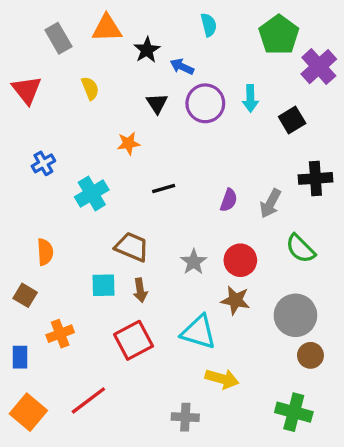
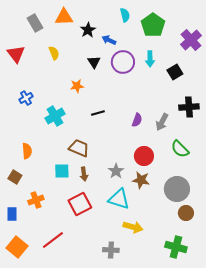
green pentagon: (279, 35) -> (153, 25), moved
gray star: (194, 262) -> (116, 171), moved

